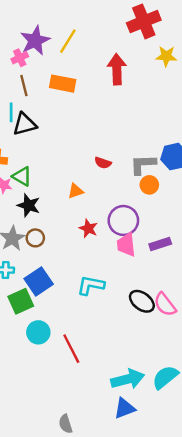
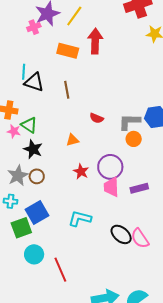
red arrow: (117, 69) -> (95, 41), moved
brown line: (24, 86) -> (67, 90), moved
black triangle: (25, 124) -> (34, 82), turned 30

